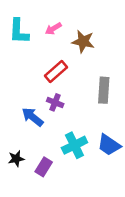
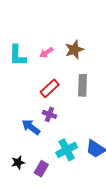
brown star: (83, 42) -> (74, 50), moved, turned -30
gray rectangle: (104, 90) -> (82, 85), moved

